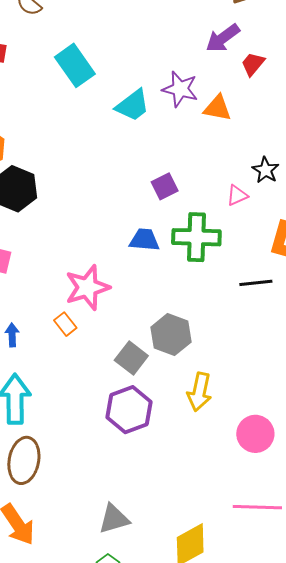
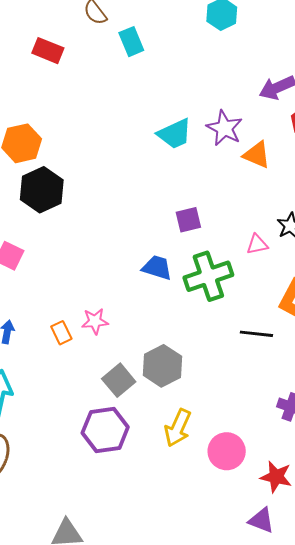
cyan rectangle: (75, 65) -> (131, 42), moved, size x0.7
green cross: (196, 237) -> (208, 276), turned -33
pink star: (87, 287) -> (95, 321), moved, size x0.6
pink circle: (255, 434) -> (227, 451), moved

